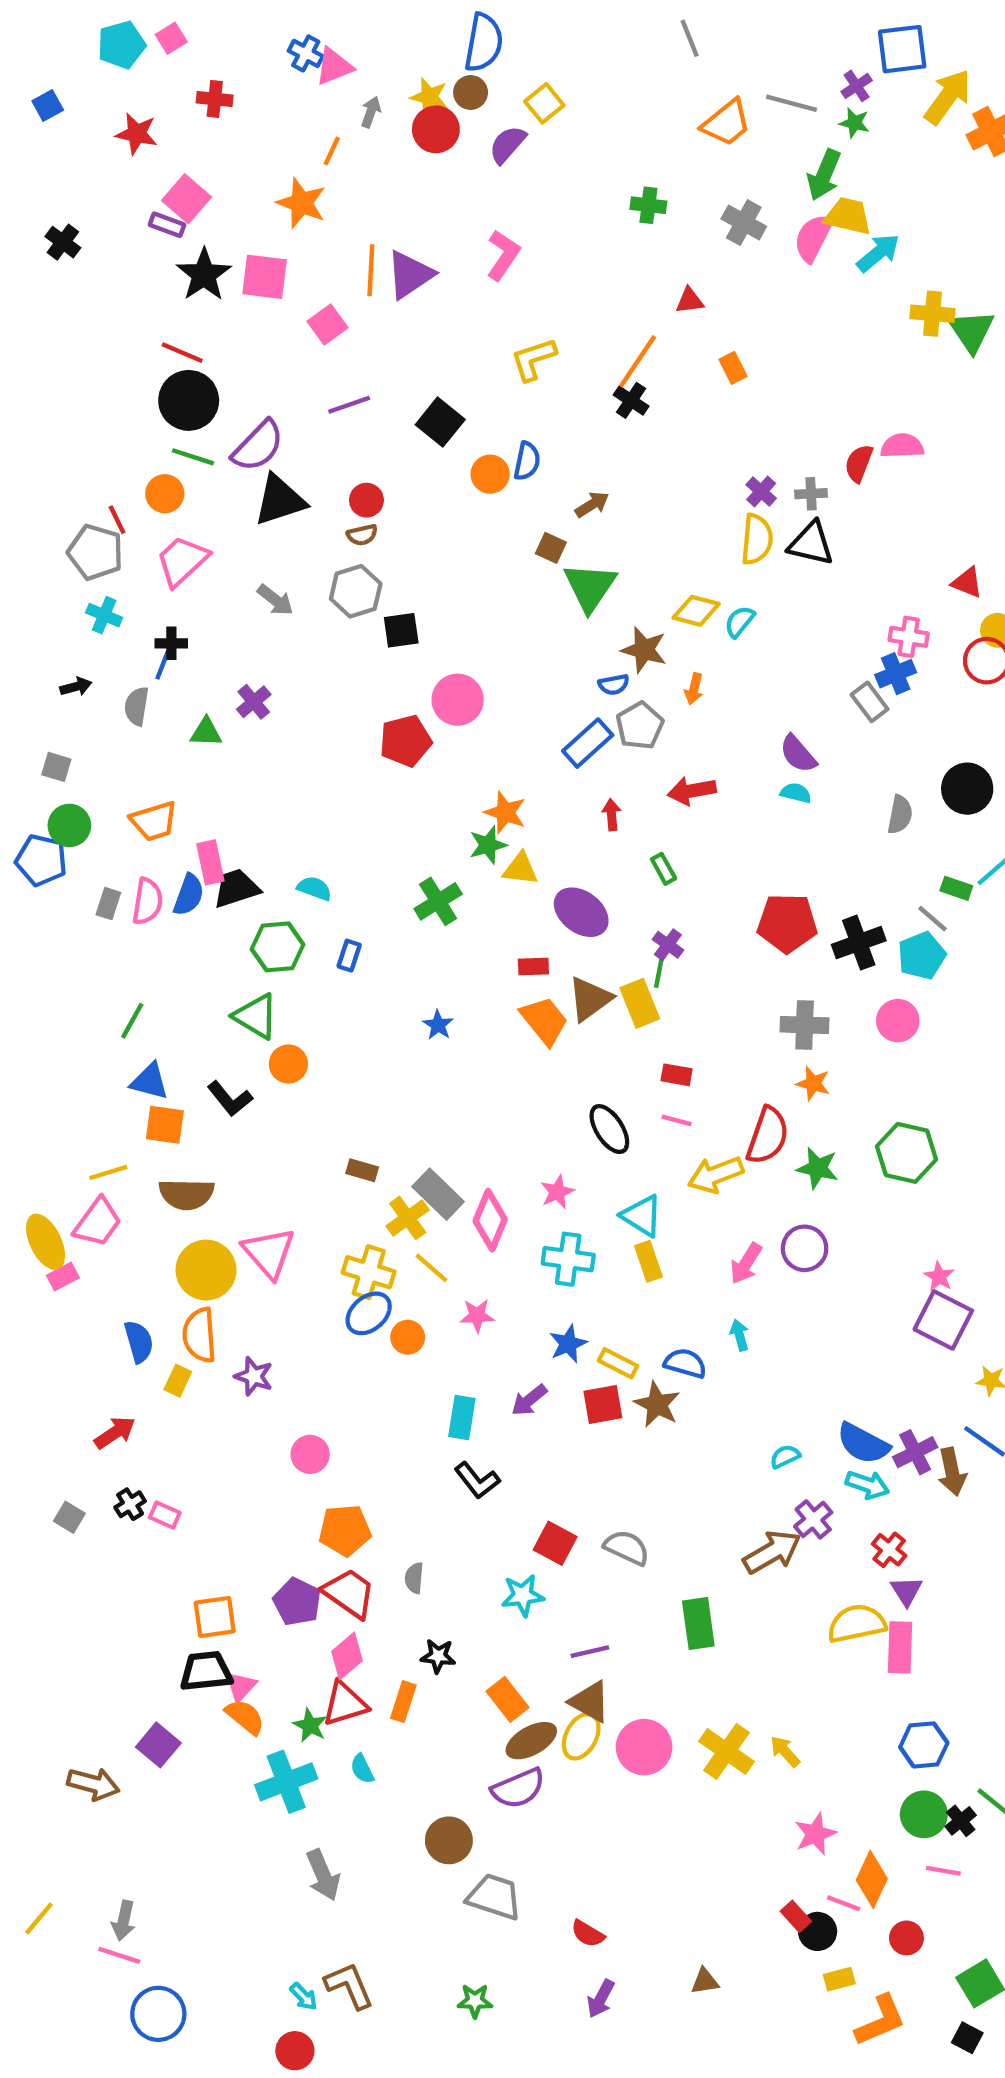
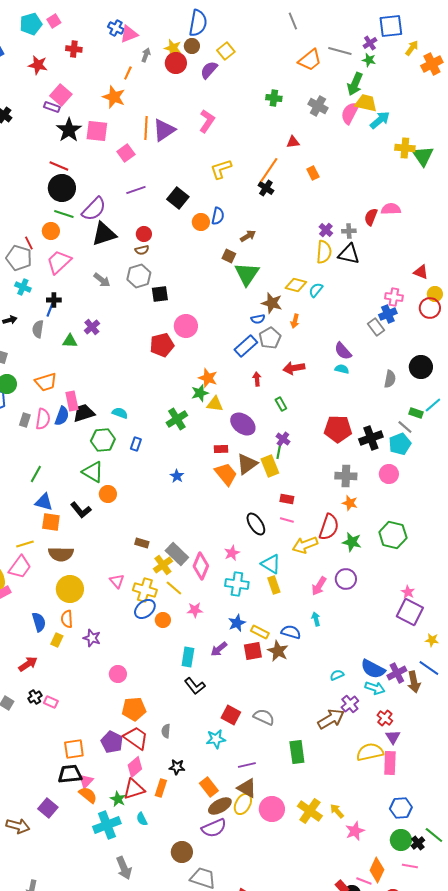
yellow arrow: (948, 97) -> (412, 48), size x0.6
pink triangle: (269, 1253) -> (117, 581), moved, size x0.6
orange semicircle: (200, 1335) -> (67, 619), size x0.7
pink star: (815, 1834) -> (355, 831), moved

